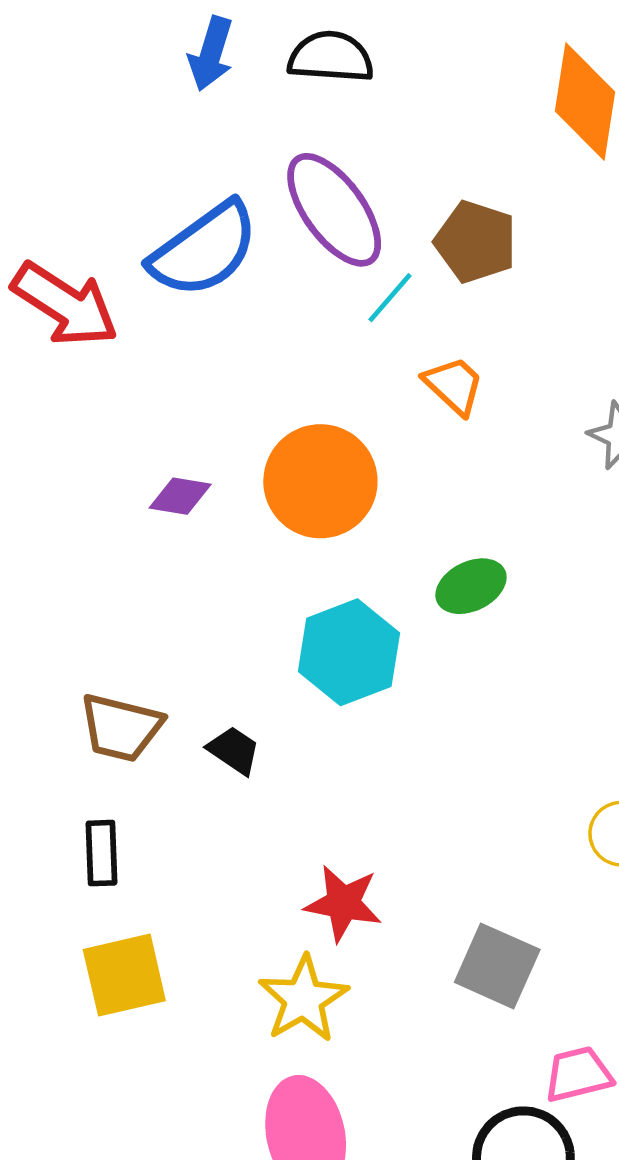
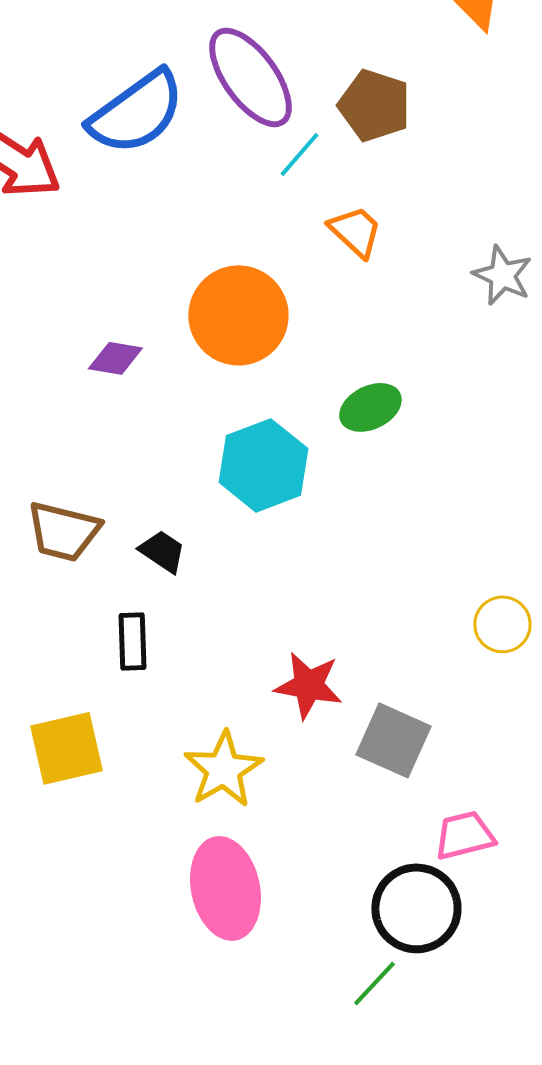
purple diamond: (180, 496) -> (115, 358), moved
black rectangle: (101, 853) -> (132, 641), moved
red star: (343, 903) -> (308, 685), moved

